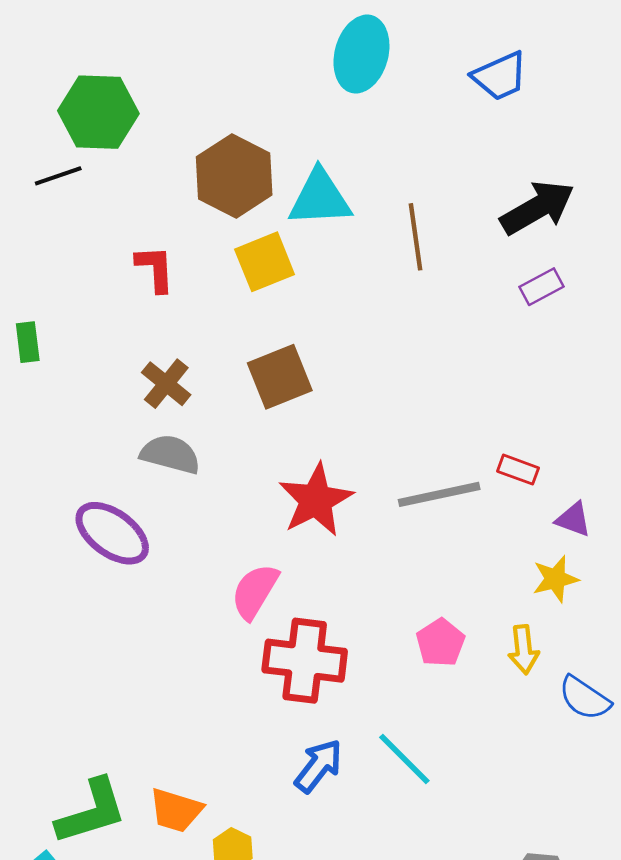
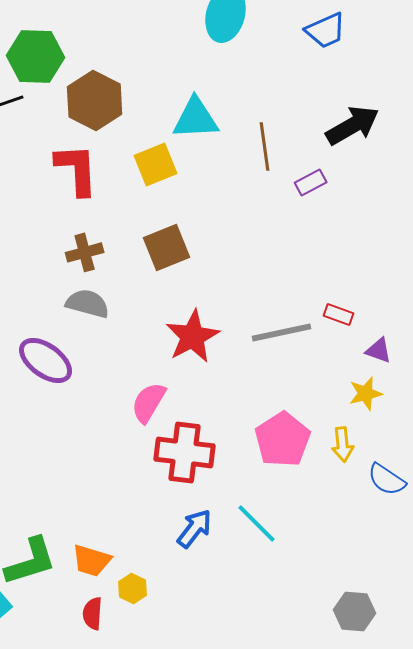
brown hexagon: (234, 176) -> (95, 100), moved
red L-shape: (155, 269) -> (77, 169), size x1.5
purple rectangle: (542, 287) -> (311, 182), moved
brown cross: (166, 384) -> (85, 252), turned 36
pink pentagon: (440, 643) -> (283, 439), size x1.6

